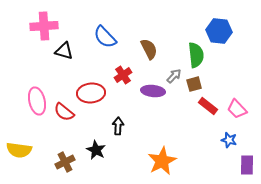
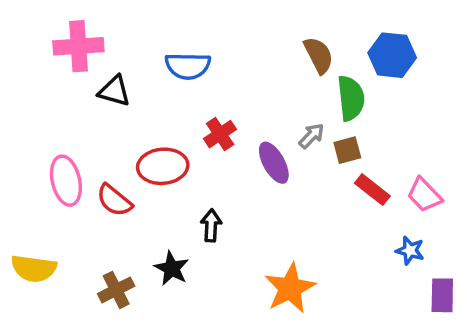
blue semicircle: (105, 37) -> (188, 66), turned -45
brown semicircle: (149, 49) -> (319, 55), moved
purple ellipse: (153, 91) -> (274, 163), turned 55

